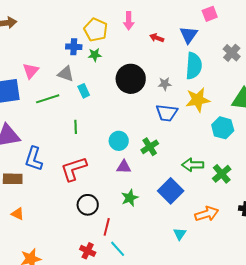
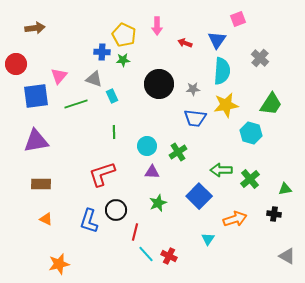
green line: (76, 127) -> (114, 132), moved
blue L-shape: (34, 159) -> (89, 221), moved
red cross: (88, 251) -> (169, 256), moved

